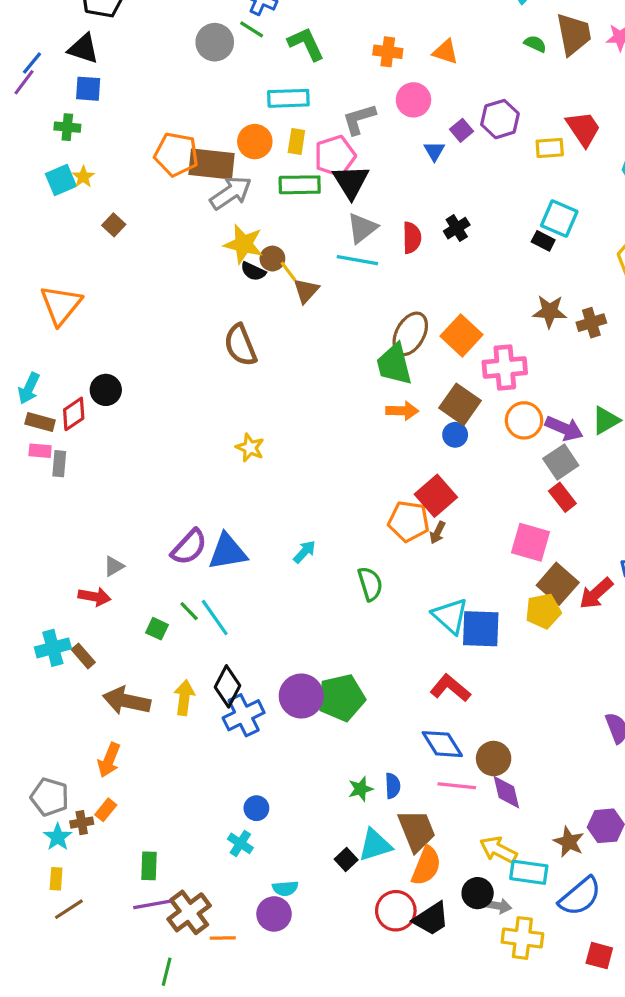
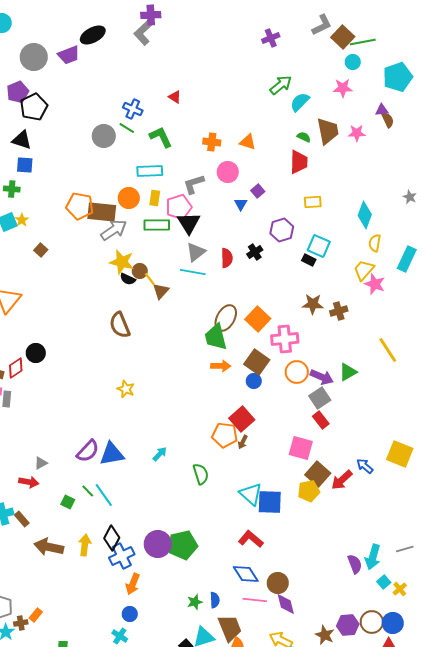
purple hexagon: (500, 119) -> (282, 230), moved
red trapezoid: (583, 129) -> (299, 162), moved, turned 35
orange arrow: (109, 760) -> (133, 584), moved

